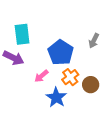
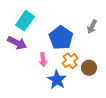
cyan rectangle: (22, 34) -> (25, 21), turned 42
pink arrow: (41, 76) -> (43, 60), turned -56

